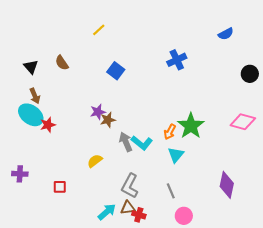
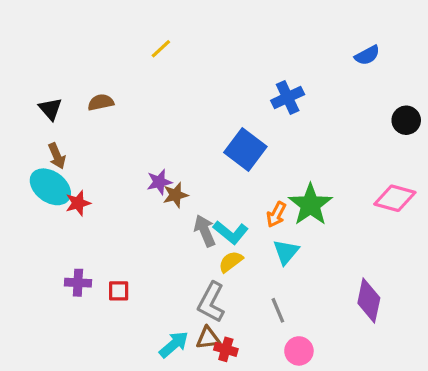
brown semicircle: (62, 63) -> (101, 102), turned 112
blue square: (116, 71) -> (245, 149), moved, size x1.4
yellow semicircle: (95, 161) -> (231, 262), moved
purple cross: (20, 174) -> (78, 283), moved
red square: (60, 187) -> (119, 291), moved

